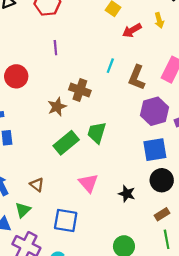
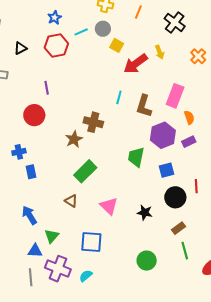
red arrow: (132, 30) -> (136, 64), size x1.4
purple line: (55, 48) -> (47, 88), moved
green trapezoid: (97, 133) -> (136, 157), moved
blue square: (155, 150) -> (167, 170), size x0.7
brown triangle: (37, 185) -> (71, 201), moved

